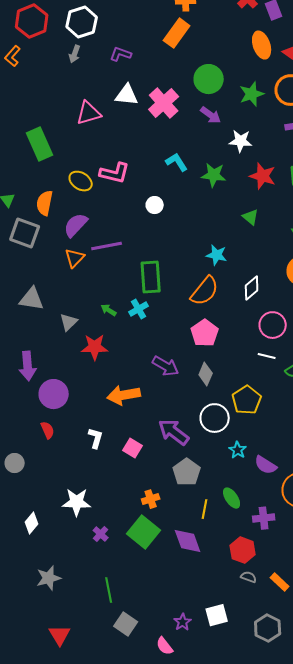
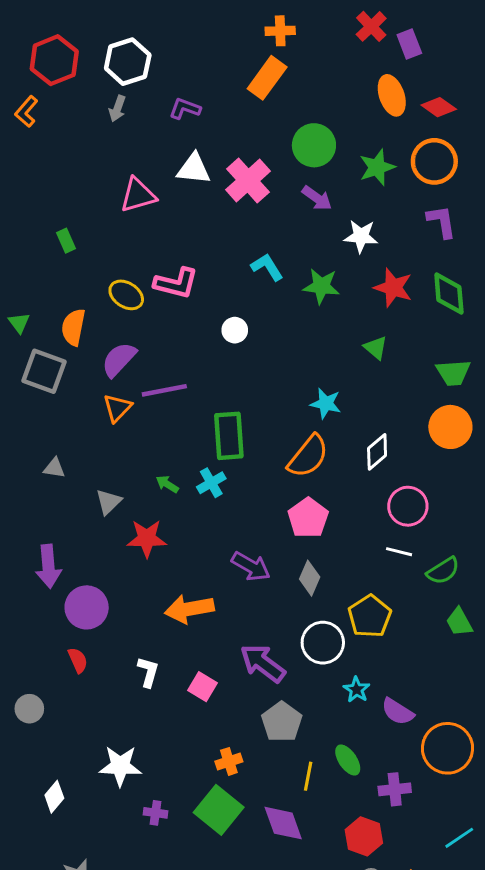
green rectangle: (40, 144) -> (66, 241), size x0.5
gray triangle: (32, 299) -> (54, 468), size x0.6
purple cross: (101, 534) -> (156, 813), turned -35

